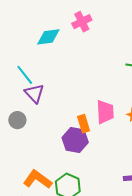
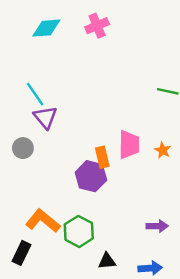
pink cross: (82, 22) -> (97, 26), moved
cyan diamond: (48, 37) -> (46, 28), moved

